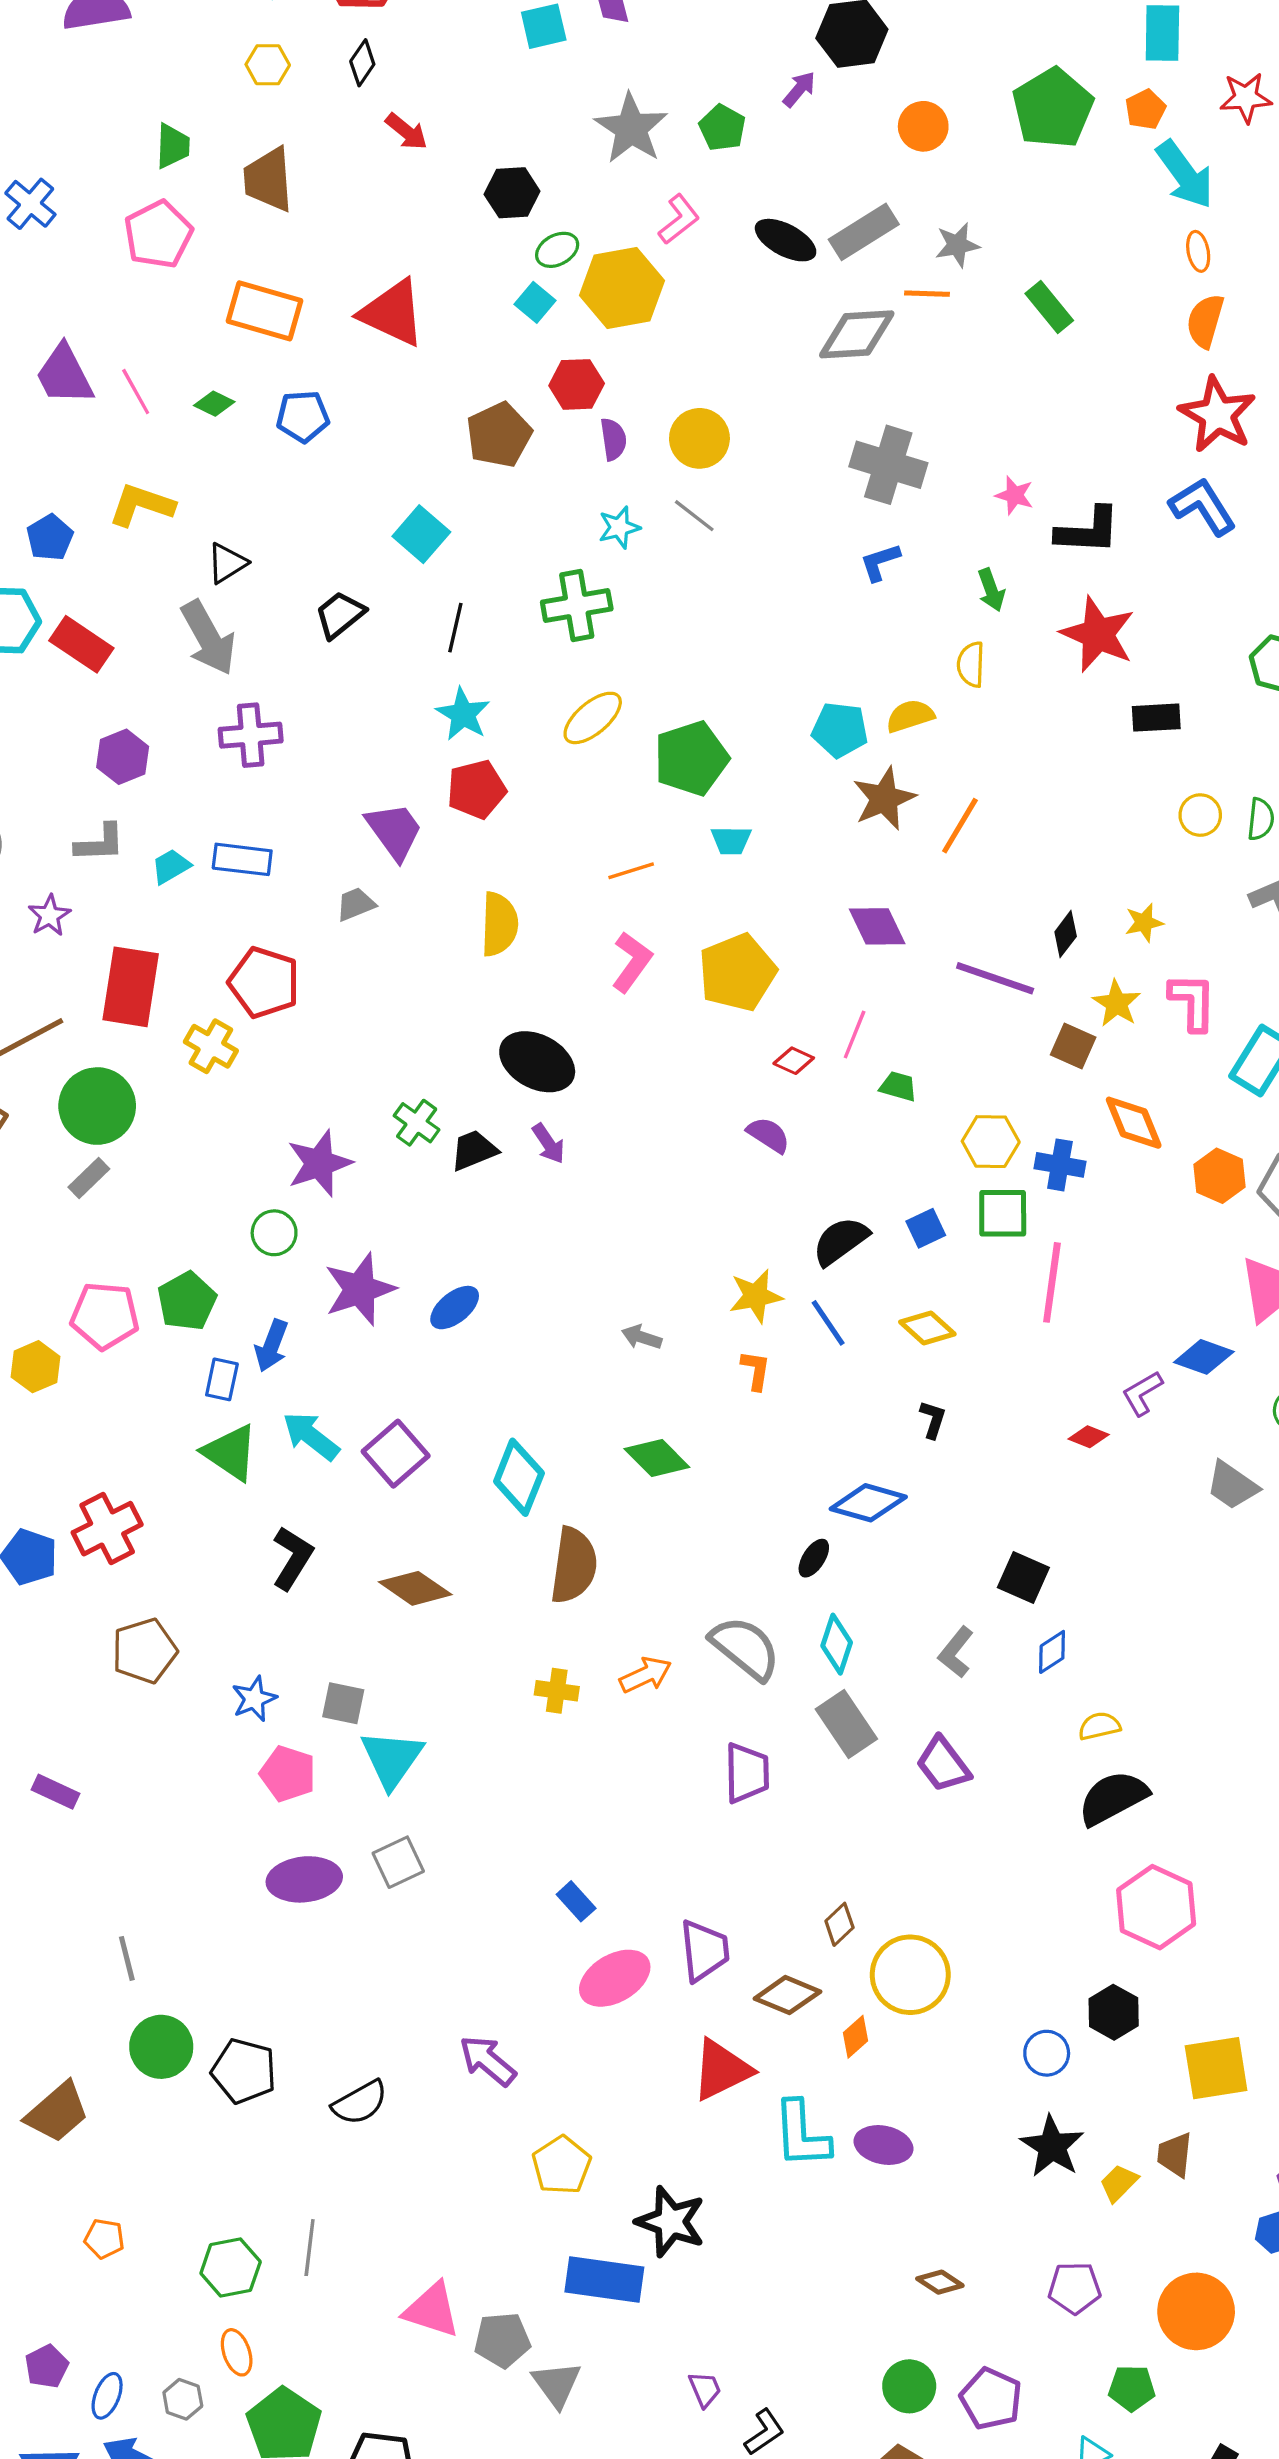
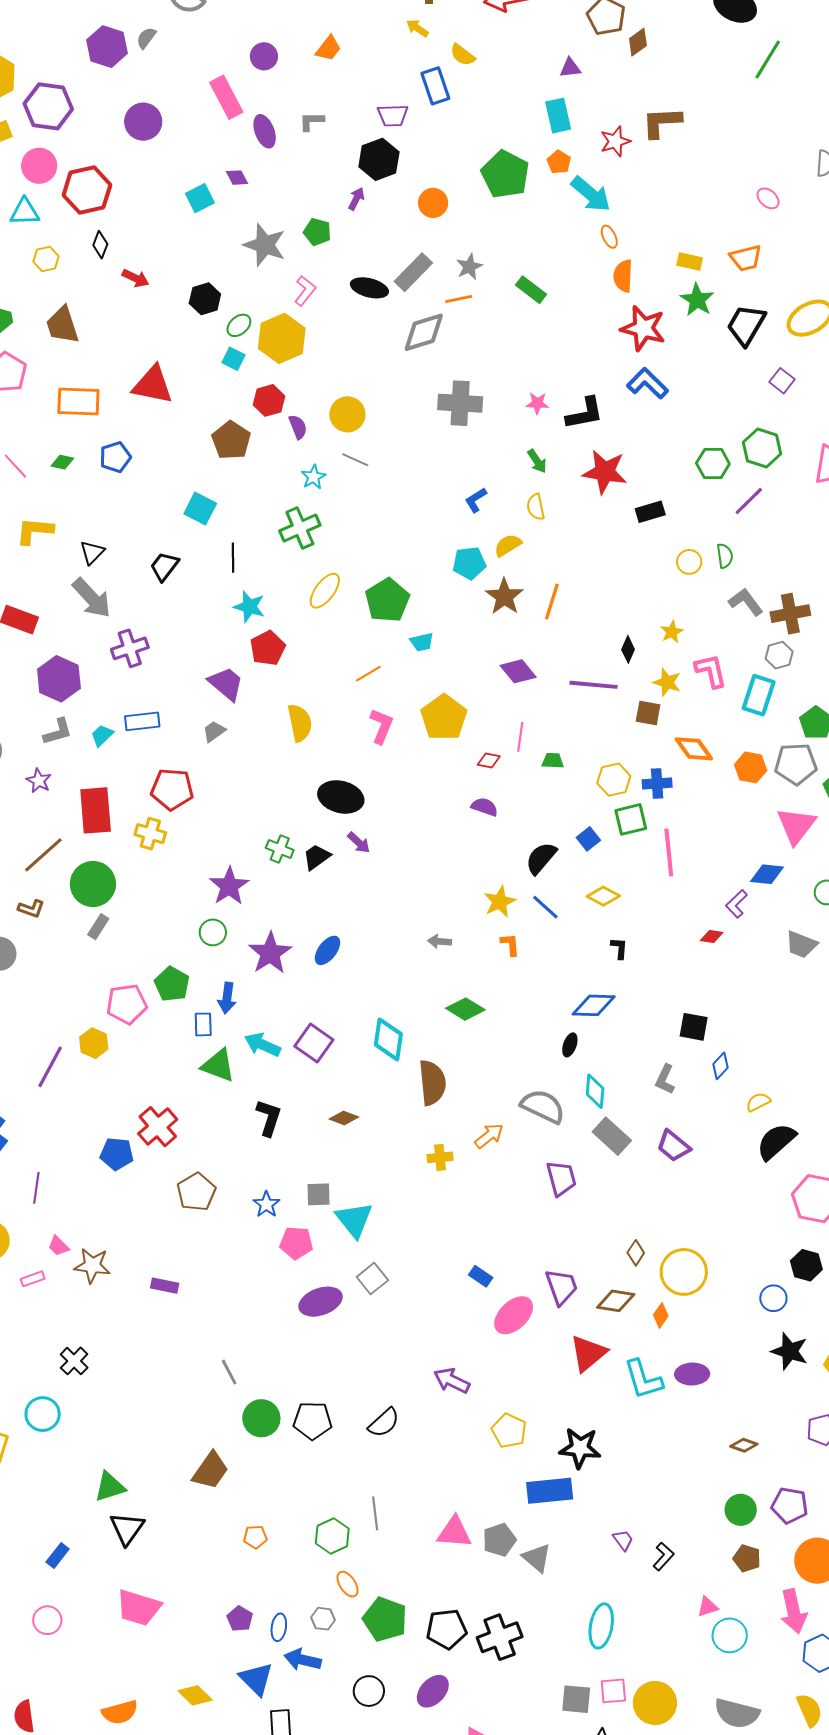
blue L-shape: (880, 562) -> (476, 500), moved
purple hexagon: (123, 757) -> (59, 679), size x1.4
brown diamond: (415, 1588) -> (344, 1118), size x0.7

